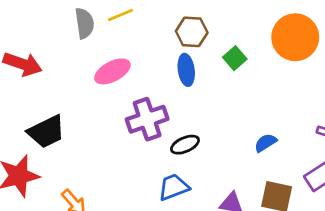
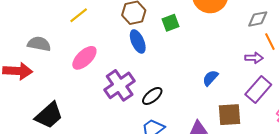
gray semicircle: (84, 23) -> (39, 44), moved, turned -55
green square: (235, 58) -> (170, 23), turned 36

